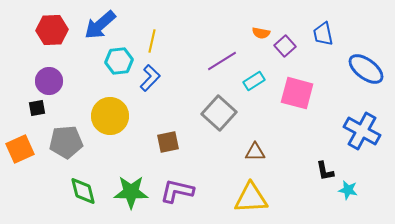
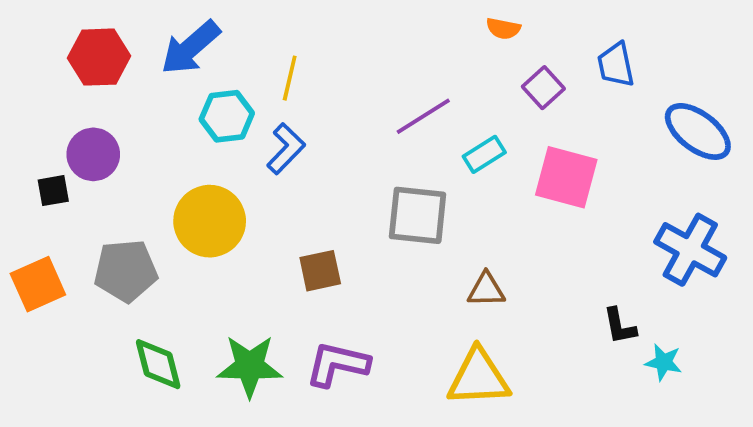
orange semicircle: (261, 33) -> (503, 29), moved
black square: (37, 108) -> (53, 191), moved
gray square: (219, 113) -> (418, 215), turned -36

